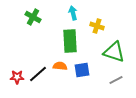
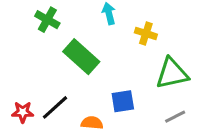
green rectangle: (70, 41) -> (81, 57), moved, turned -45
green triangle: (114, 52) -> (172, 74), turned -30
orange semicircle: (60, 66) -> (92, 123), moved

